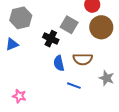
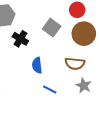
black cross: (51, 39) -> (20, 39), moved
brown semicircle: (83, 59) -> (75, 64), moved

